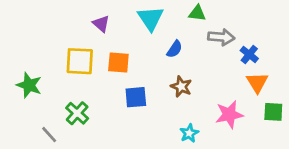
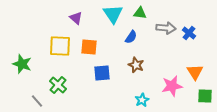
green triangle: (197, 13) -> (140, 13), moved
blue cross: (249, 54) -> (189, 33), moved
orange triangle: (257, 83) -> (195, 72), moved
green square: (273, 112) -> (205, 96), moved

